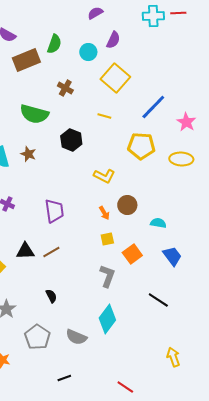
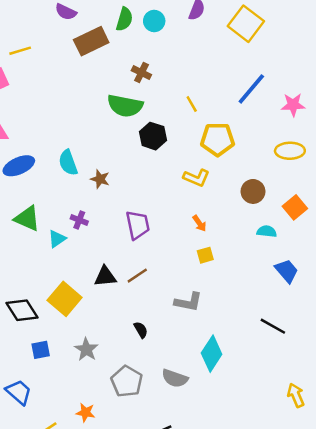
cyan circle: (88, 52) -> (154, 21), moved
yellow square: (115, 78) -> (246, 24), moved
green semicircle: (34, 114) -> (125, 106), moved
yellow line: (104, 116) -> (192, 104), turned 48
pink star: (186, 122) -> (293, 105), turned -30
yellow pentagon: (141, 146) -> (217, 139), moved
brown star: (28, 154) -> (100, 179), moved
brown circle: (127, 205) -> (253, 191), moved
orange square: (132, 254) -> (295, 207), moved
gray L-shape: (107, 276) -> (188, 302), moved, turned 85

